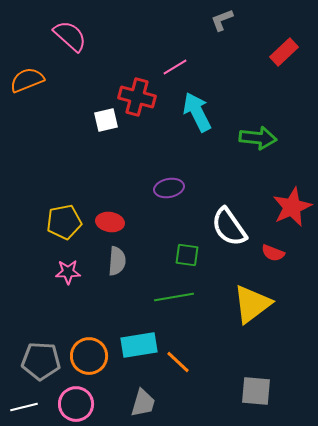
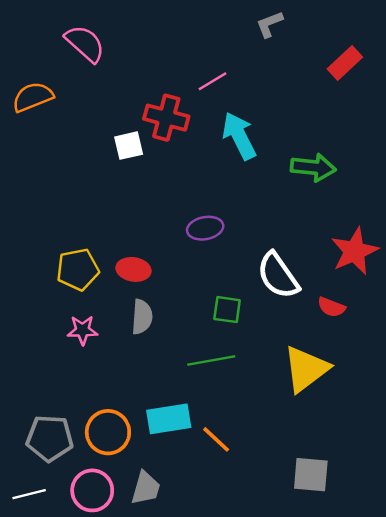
gray trapezoid: (143, 403) -> (146, 488), moved

